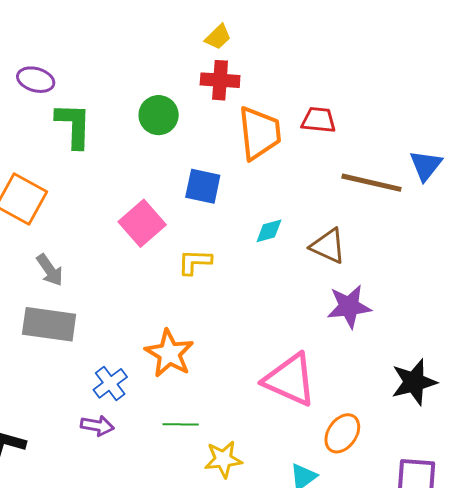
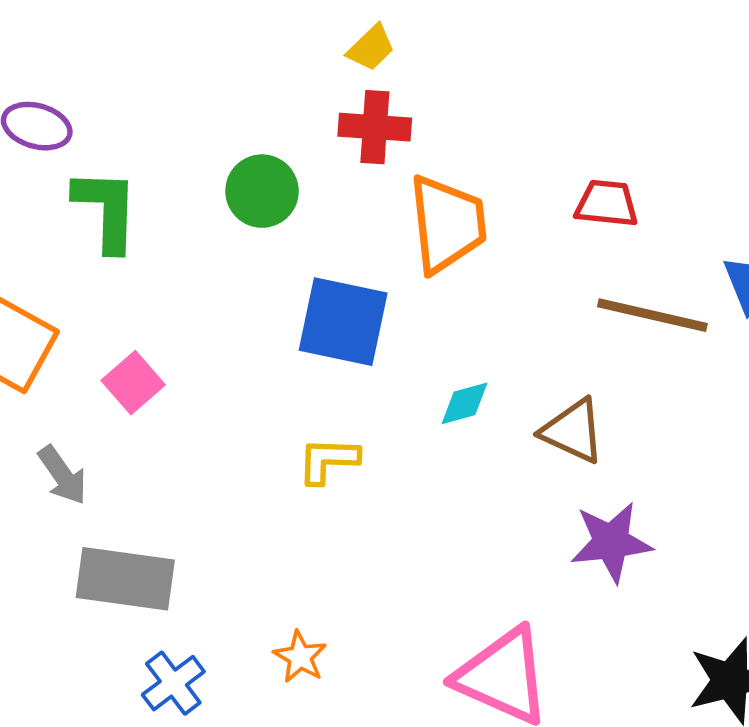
red trapezoid: (319, 120) -> (607, 204), moved
blue square: (203, 186) -> (343, 322), size x1.4
pink square: (142, 223) -> (133, 383), moved, size x0.7
gray rectangle: (49, 324) -> (125, 579), moved
orange star: (169, 353) -> (300, 657), moved, size x0.6

